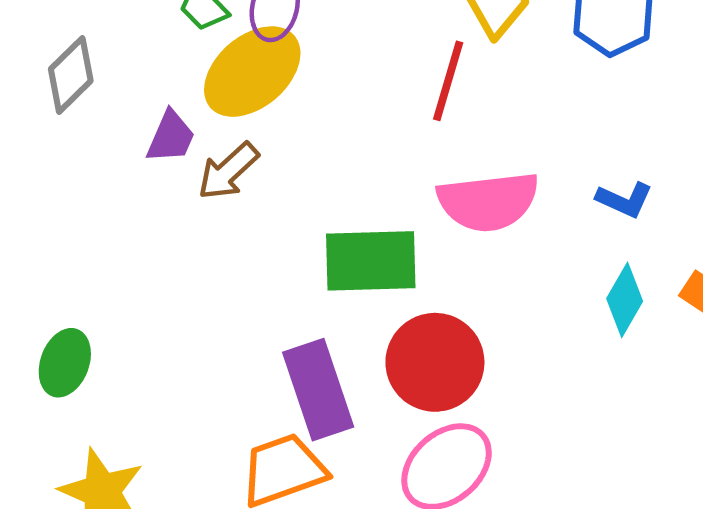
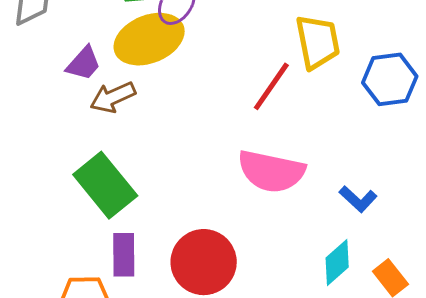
green rectangle: (371, 261) -> (105, 185), moved, turned 34
purple rectangle: (318, 390) -> (124, 255), size x0.7

